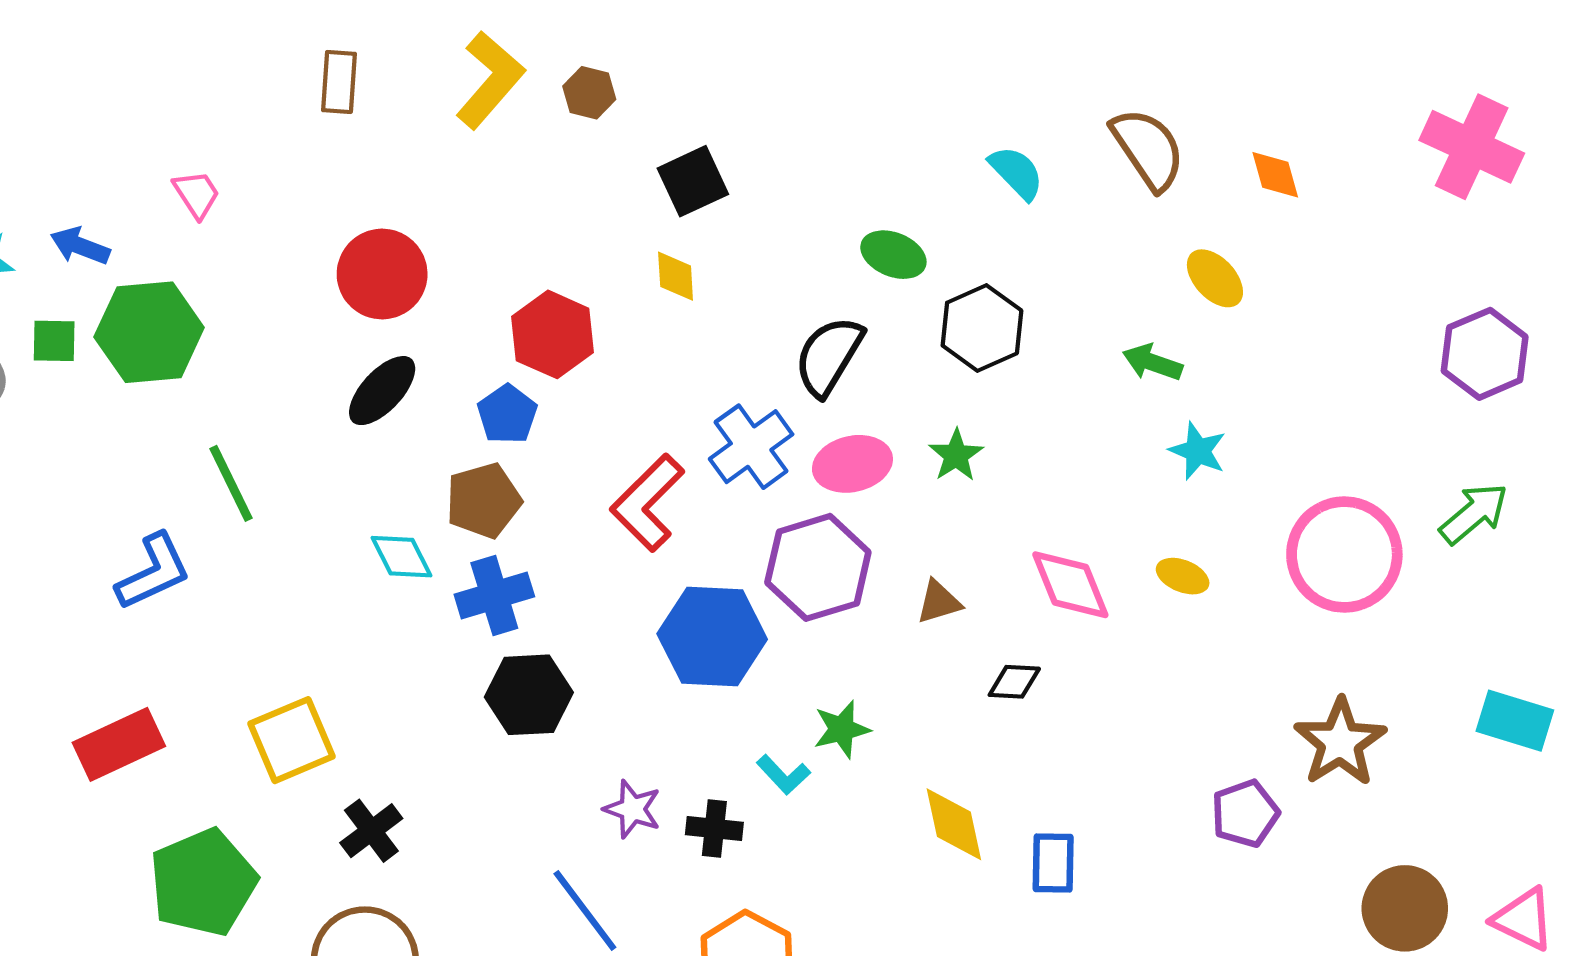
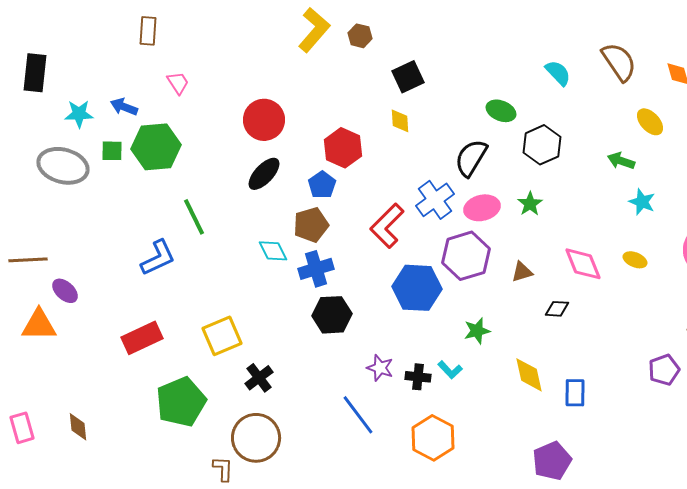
brown rectangle: (339, 82) -> (148, 31), moved
cyan L-shape: (783, 775) -> (450, 370), moved

